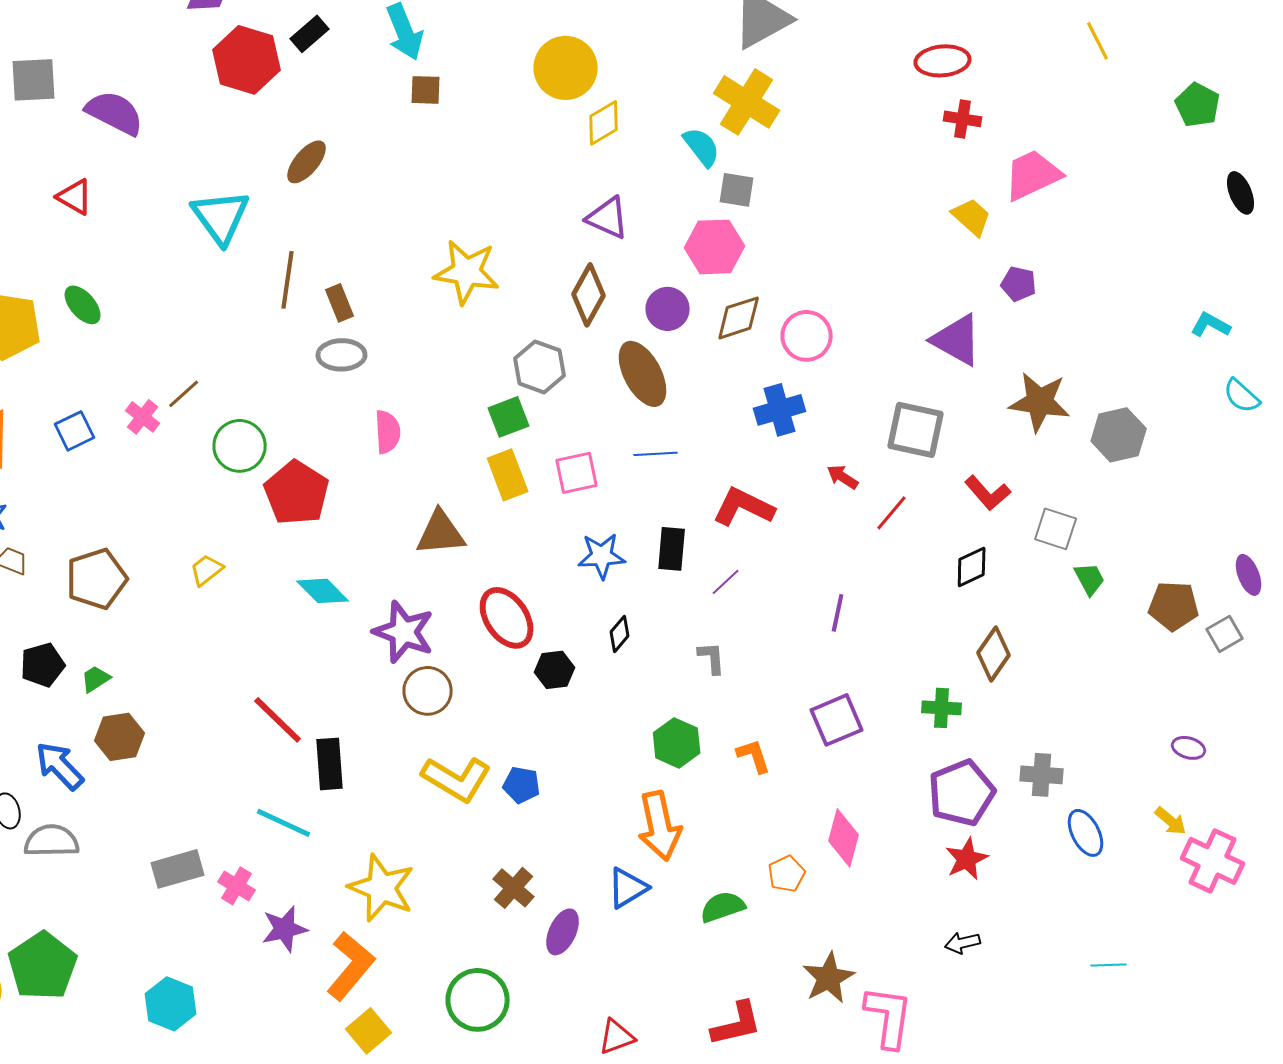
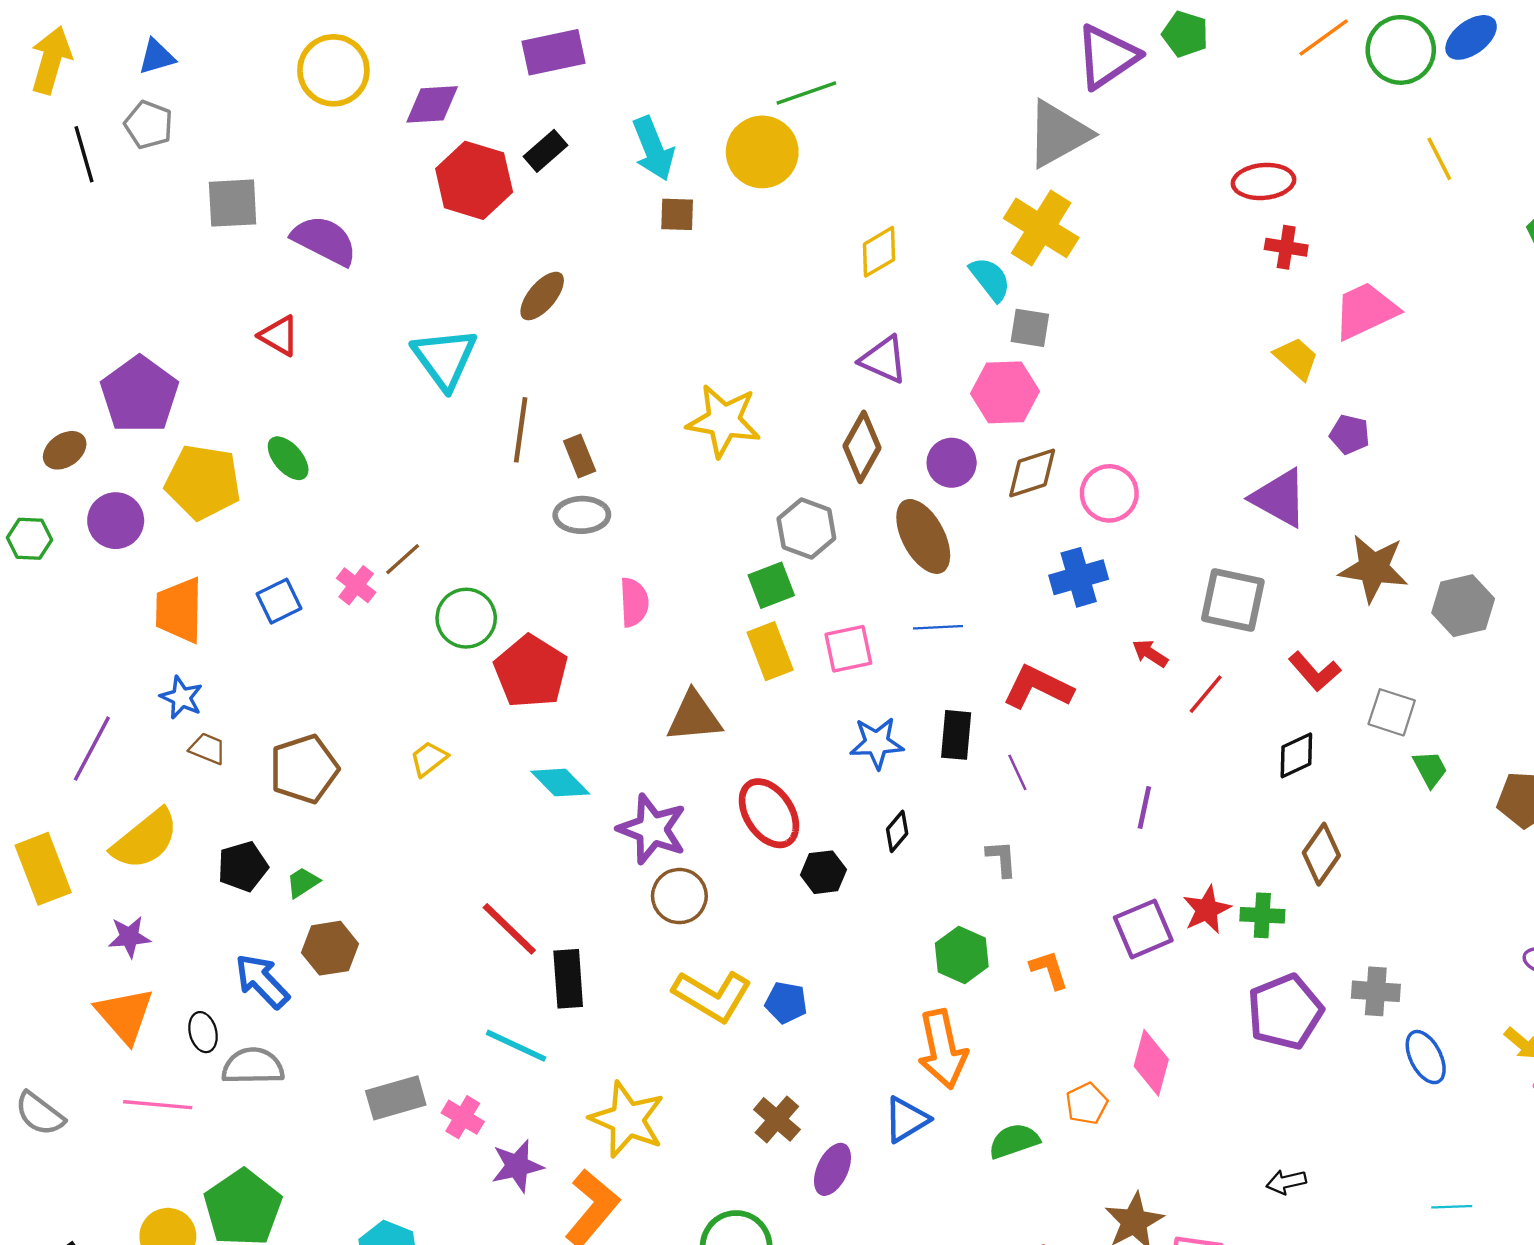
yellow circle: (566, 68) -> (762, 152), moved
purple line: (726, 582) -> (1017, 772), turned -72
red star: (967, 859) -> (1207, 910), moved

